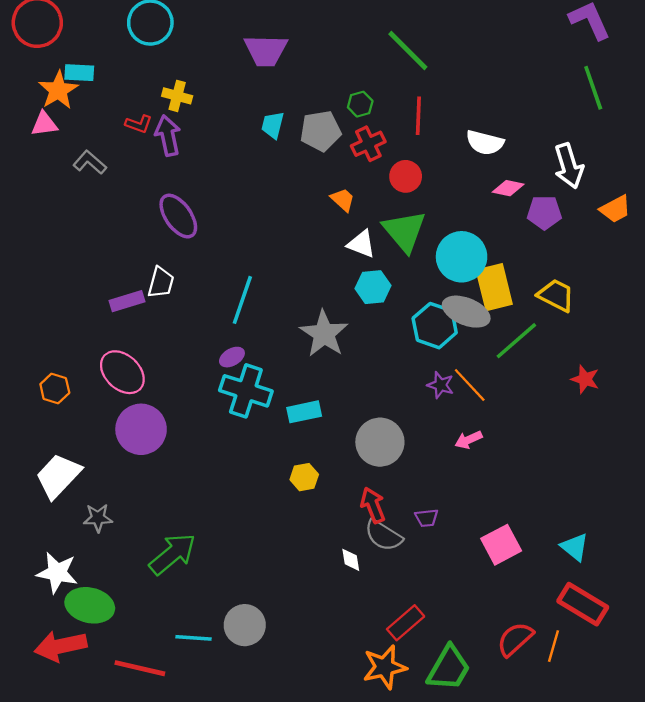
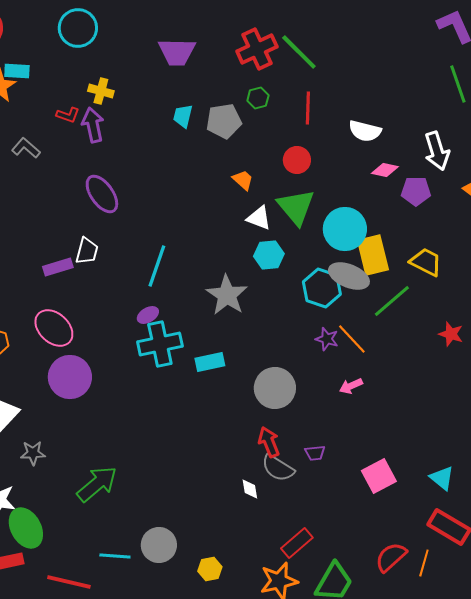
red cross: (368, 144) -> (257, 49), moved, size x1.4
cyan cross: (246, 391) -> (160, 344), turned -30
yellow hexagon: (304, 477) -> (210, 569), moved
green ellipse: (90, 605) -> (26, 528), turned 48

